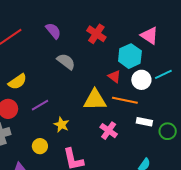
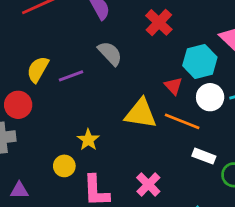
yellow semicircle: (17, 82) -> (38, 69), turned 144
purple line: (40, 105) -> (71, 76), moved
pink cross: (109, 131) -> (148, 185), moved
yellow circle: (40, 146) -> (64, 166), moved

